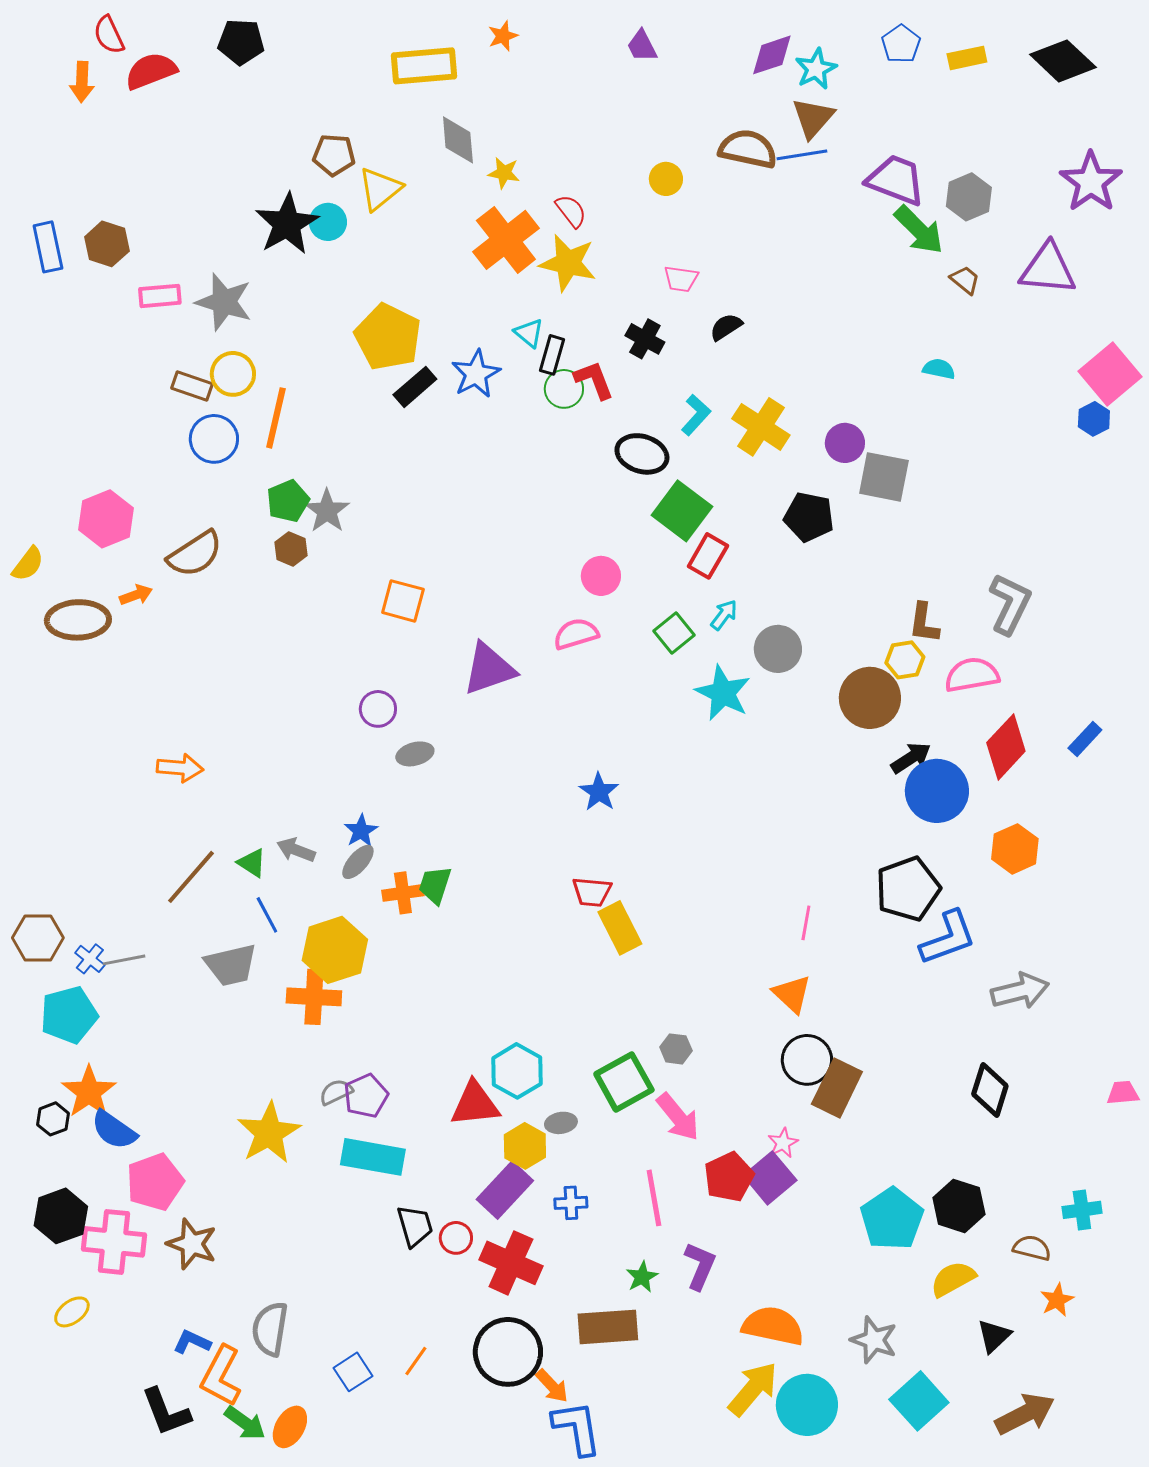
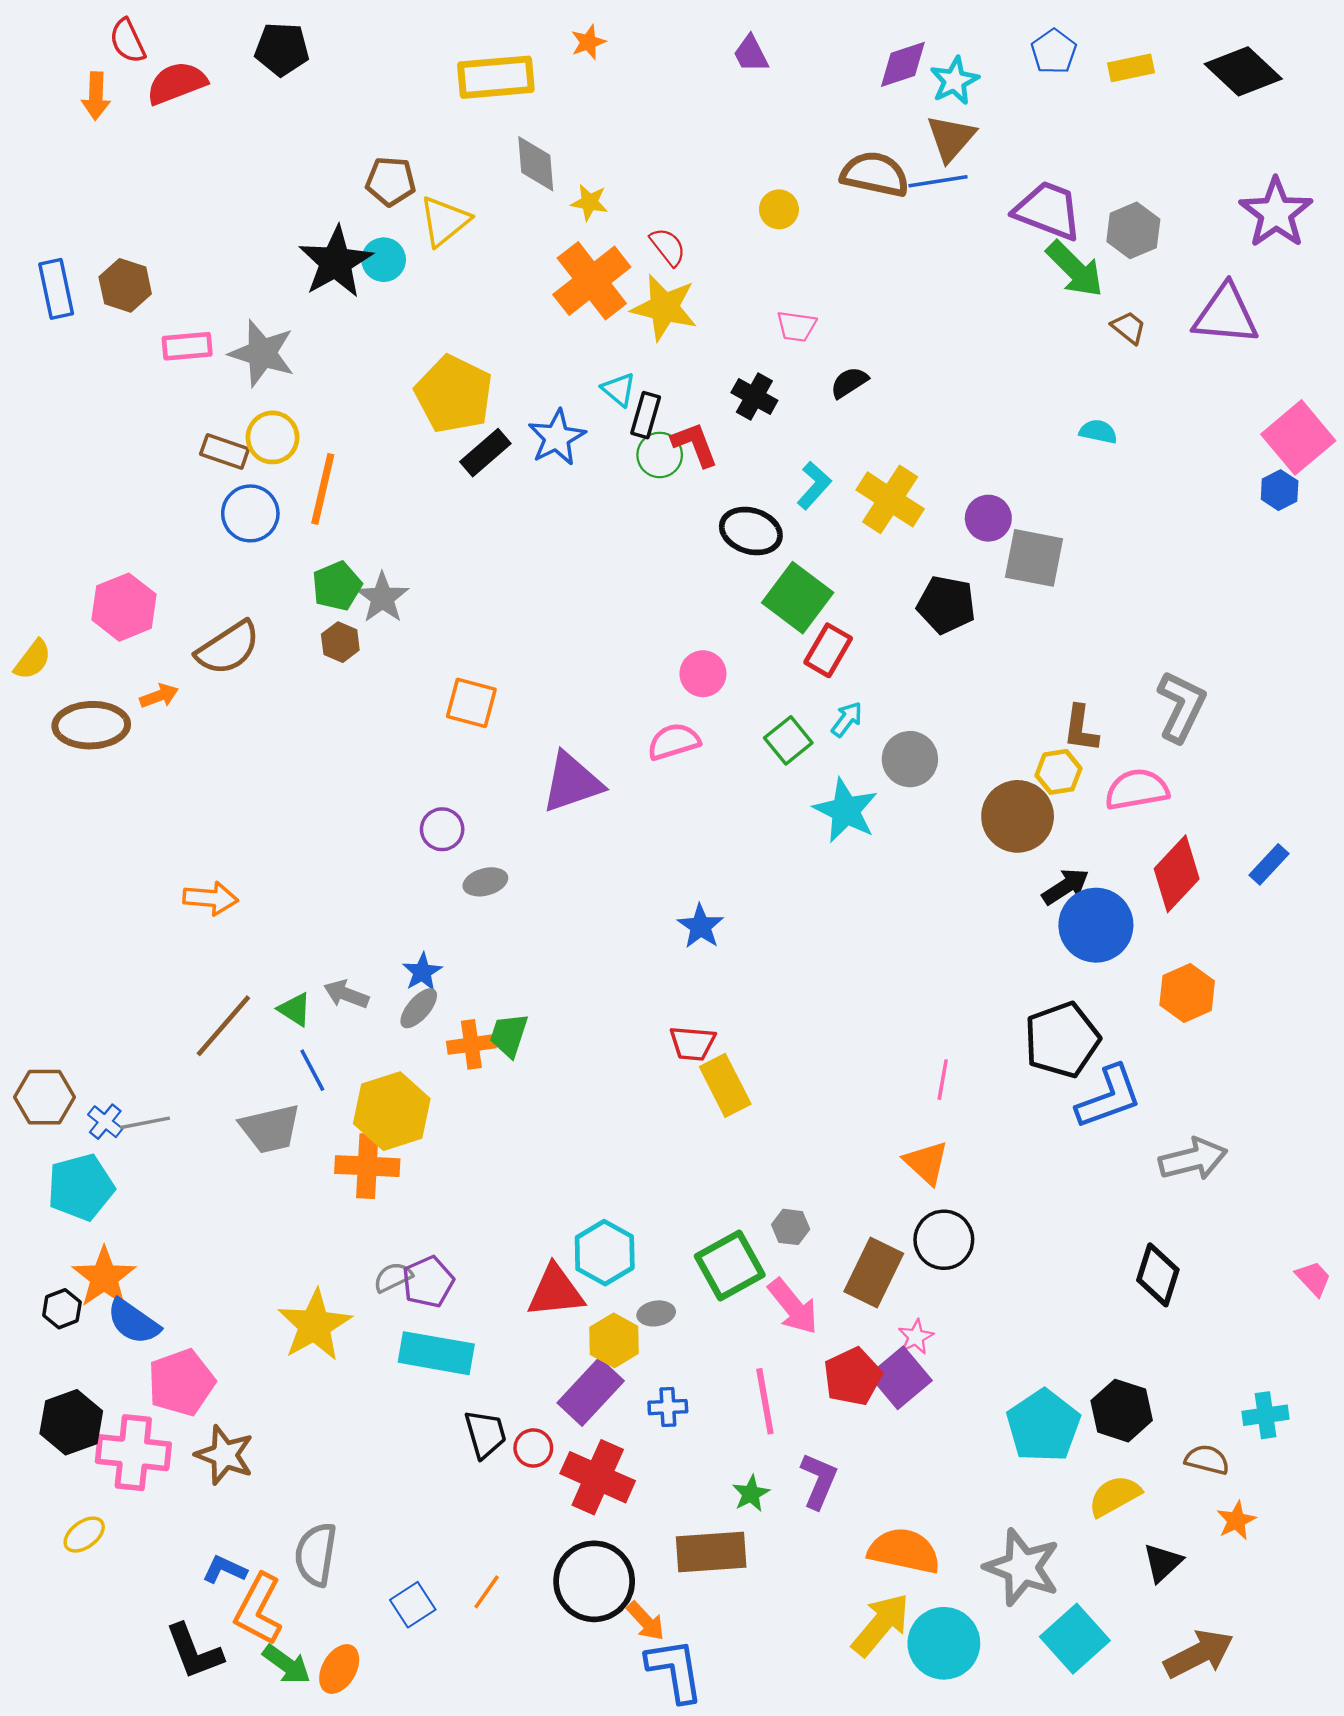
brown rectangle: (837, 1088) -> (874, 1273), moved
pink trapezoid: (1123, 1093) -> (1313, 1278), turned 52
gray star: (874, 1340) -> (1022, 1567), size x1.4

